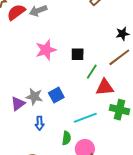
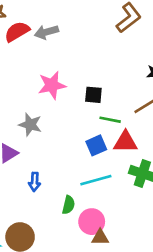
green line: (92, 72) -> (110, 120), turned 63
blue square: (56, 95) -> (96, 145), moved
gray star: (34, 97) -> (30, 125), moved

